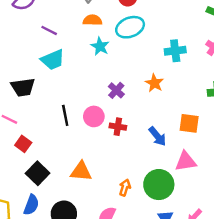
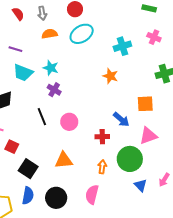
cyan star: (100, 46) -> (51, 68), moved
cyan trapezoid: (53, 60) -> (23, 73), turned 55
purple cross: (116, 90) -> (54, 90), moved
pink circle: (94, 116) -> (69, 122), moved
red cross: (118, 127) -> (102, 137), moved

